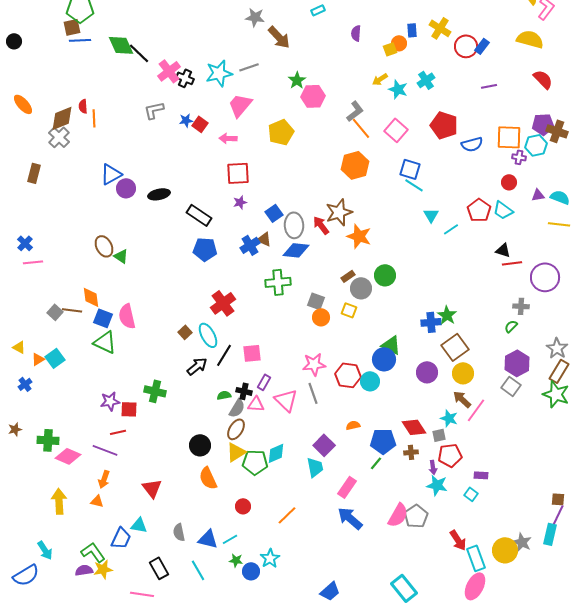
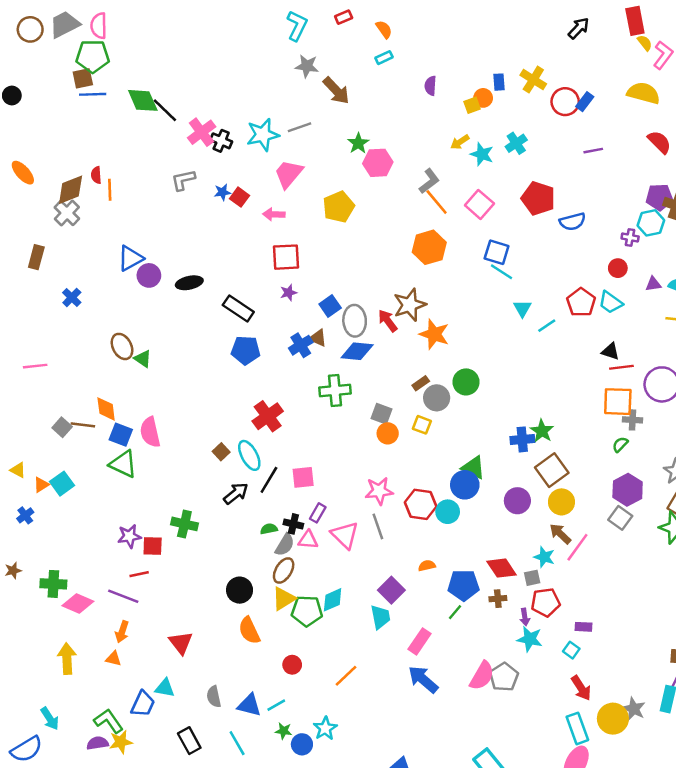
orange square: (509, 137) -> (618, 402), moved
blue cross: (25, 243) -> (72, 297), moved
red arrow: (458, 540) -> (581, 688), moved

